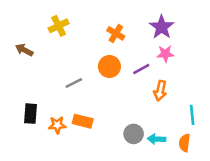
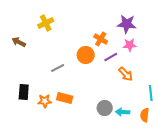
purple star: (162, 27) -> (127, 24), turned -30
orange cross: (116, 33) -> (101, 39), moved
orange arrow: (160, 91) -> (126, 74), turned -56

